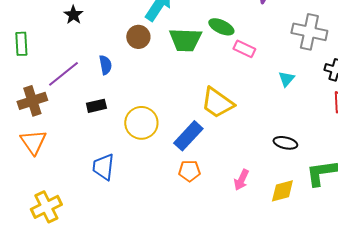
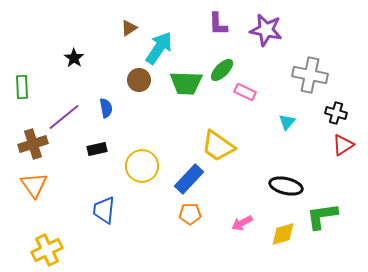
green ellipse: (221, 27) -> (222, 70), turned -70
black ellipse: (285, 143) -> (286, 186), size x1.4
pink arrow: (241, 180) -> (242, 223), turned 35

